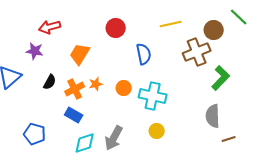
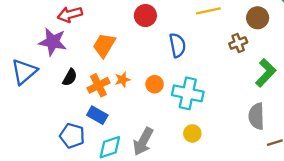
purple star: (35, 51) -> (53, 42), size x1.4
brown cross: (197, 52) -> (238, 43), size x0.6
blue pentagon: (35, 134) -> (72, 136), moved

